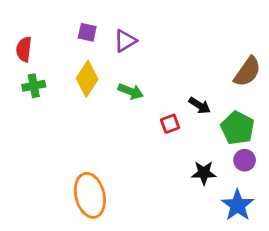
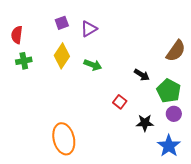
purple square: (87, 32) -> (62, 23), turned -32
red square: (170, 124) -> (120, 102), moved, turned -32

